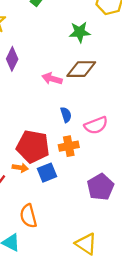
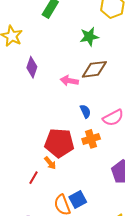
orange arrow: (20, 168) -> (50, 163), turned 48
blue square: (47, 173) -> (78, 199), moved

